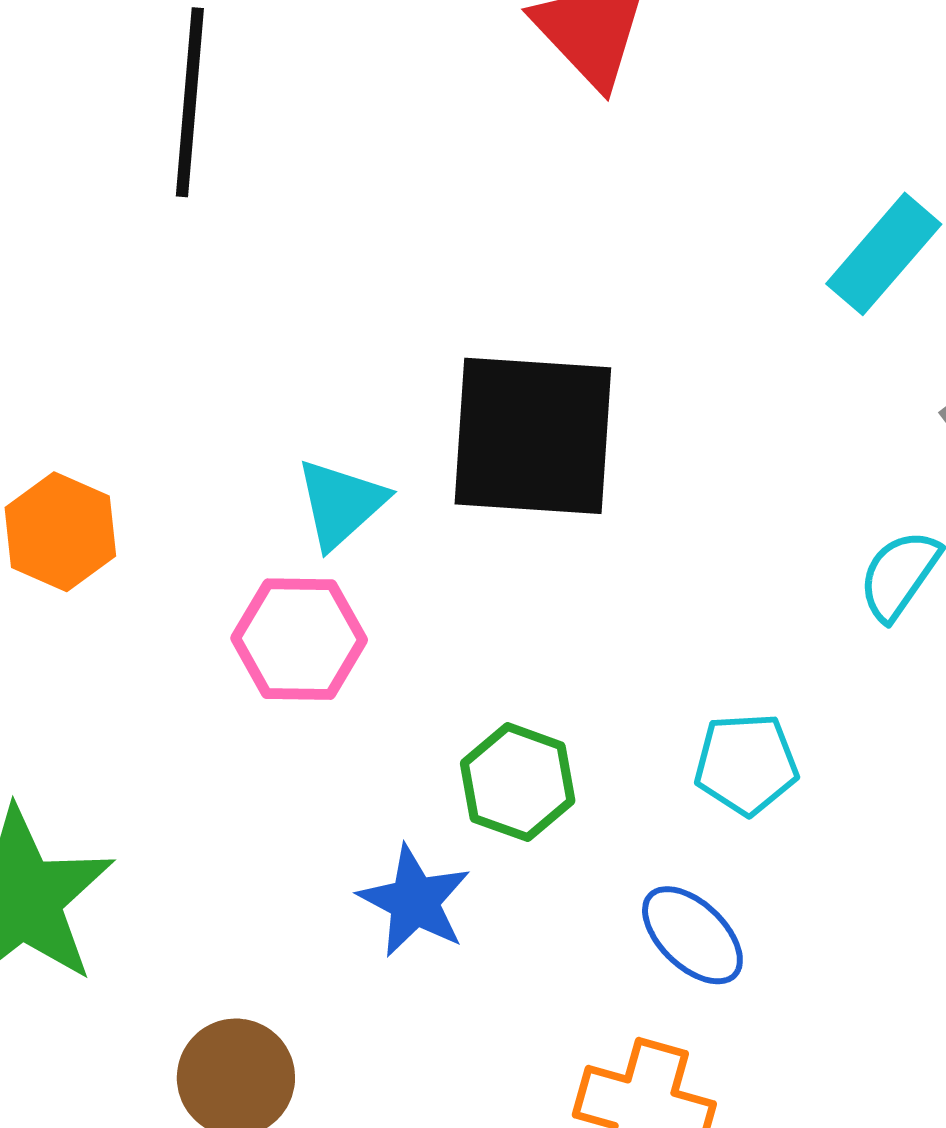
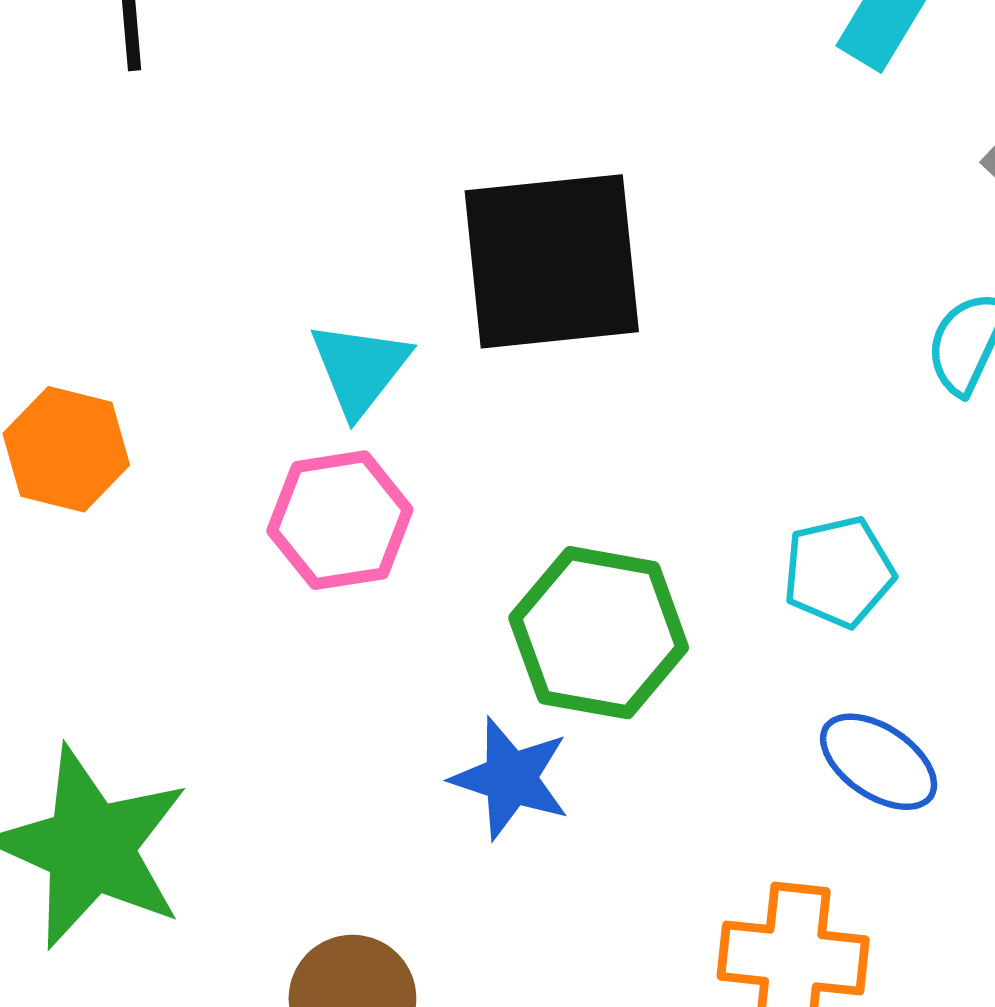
green hexagon: (518, 782) -> (599, 633), size x1.4
blue ellipse: (692, 935) -> (879, 762), moved

